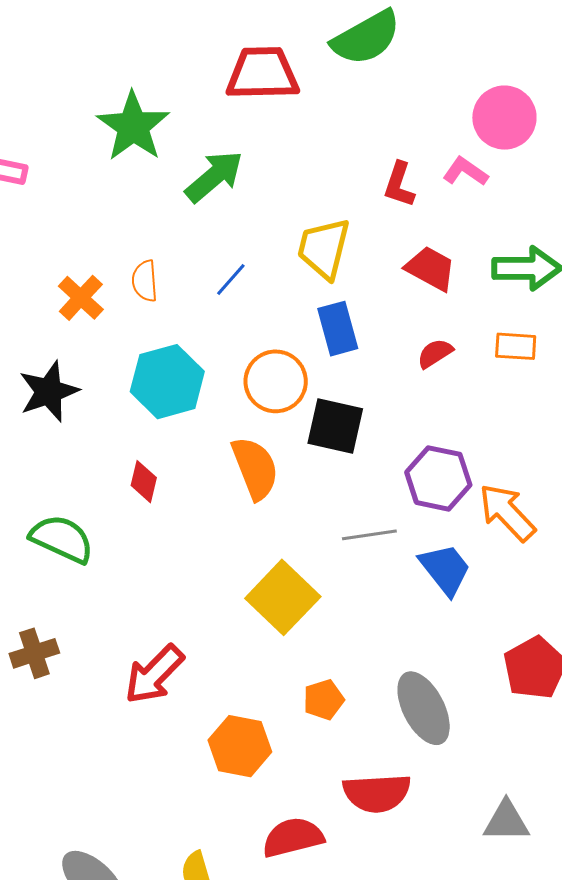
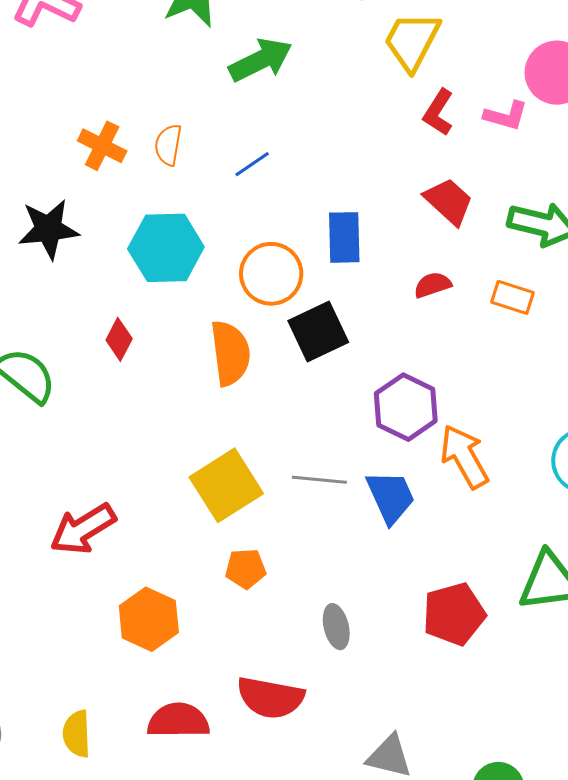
pink L-shape: (465, 172) -> (506, 116), turned 147
yellow trapezoid: (324, 248) -> (412, 41), moved
orange cross: (81, 298) -> (102, 146), turned -30
black square: (335, 426) -> (318, 331), turned 38
gray line: (369, 535) -> (319, 480), moved
orange pentagon: (324, 700) -> (246, 569), moved
gray ellipse: (424, 708) -> (336, 627), size x0.6

